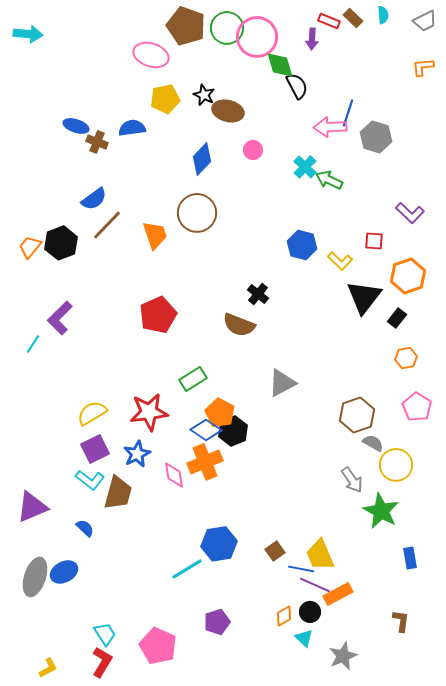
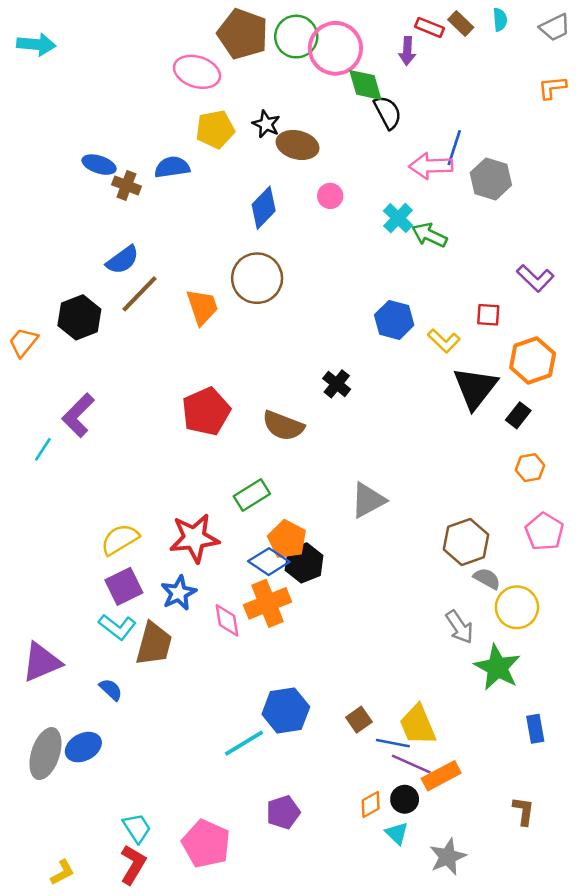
orange trapezoid: (30, 247) -> (23, 342), moved
brown semicircle: (239, 325) -> (283, 426), moved

